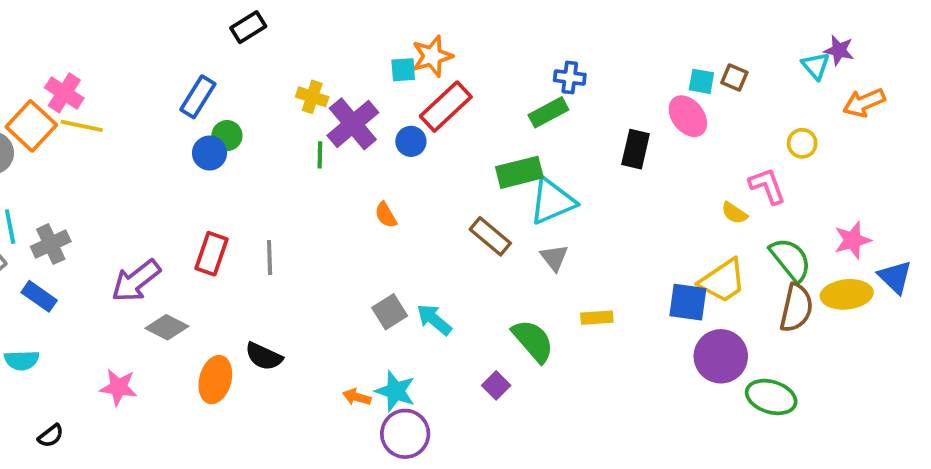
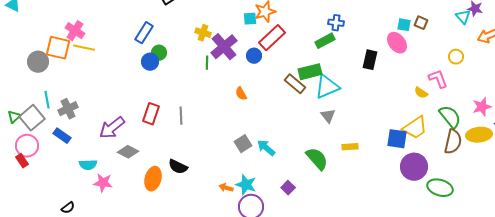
orange square: (31, 126) -> (58, 48), turned -30
brown rectangle: (490, 236) -> (295, 84), moved
cyan semicircle: (22, 360) -> (88, 165), moved
purple square: (496, 385) -> (288, 188), moved

